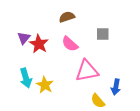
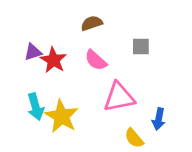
purple triangle: (24, 38) -> (33, 52), turned 32
yellow star: (45, 85) -> (62, 116), size x1.4

